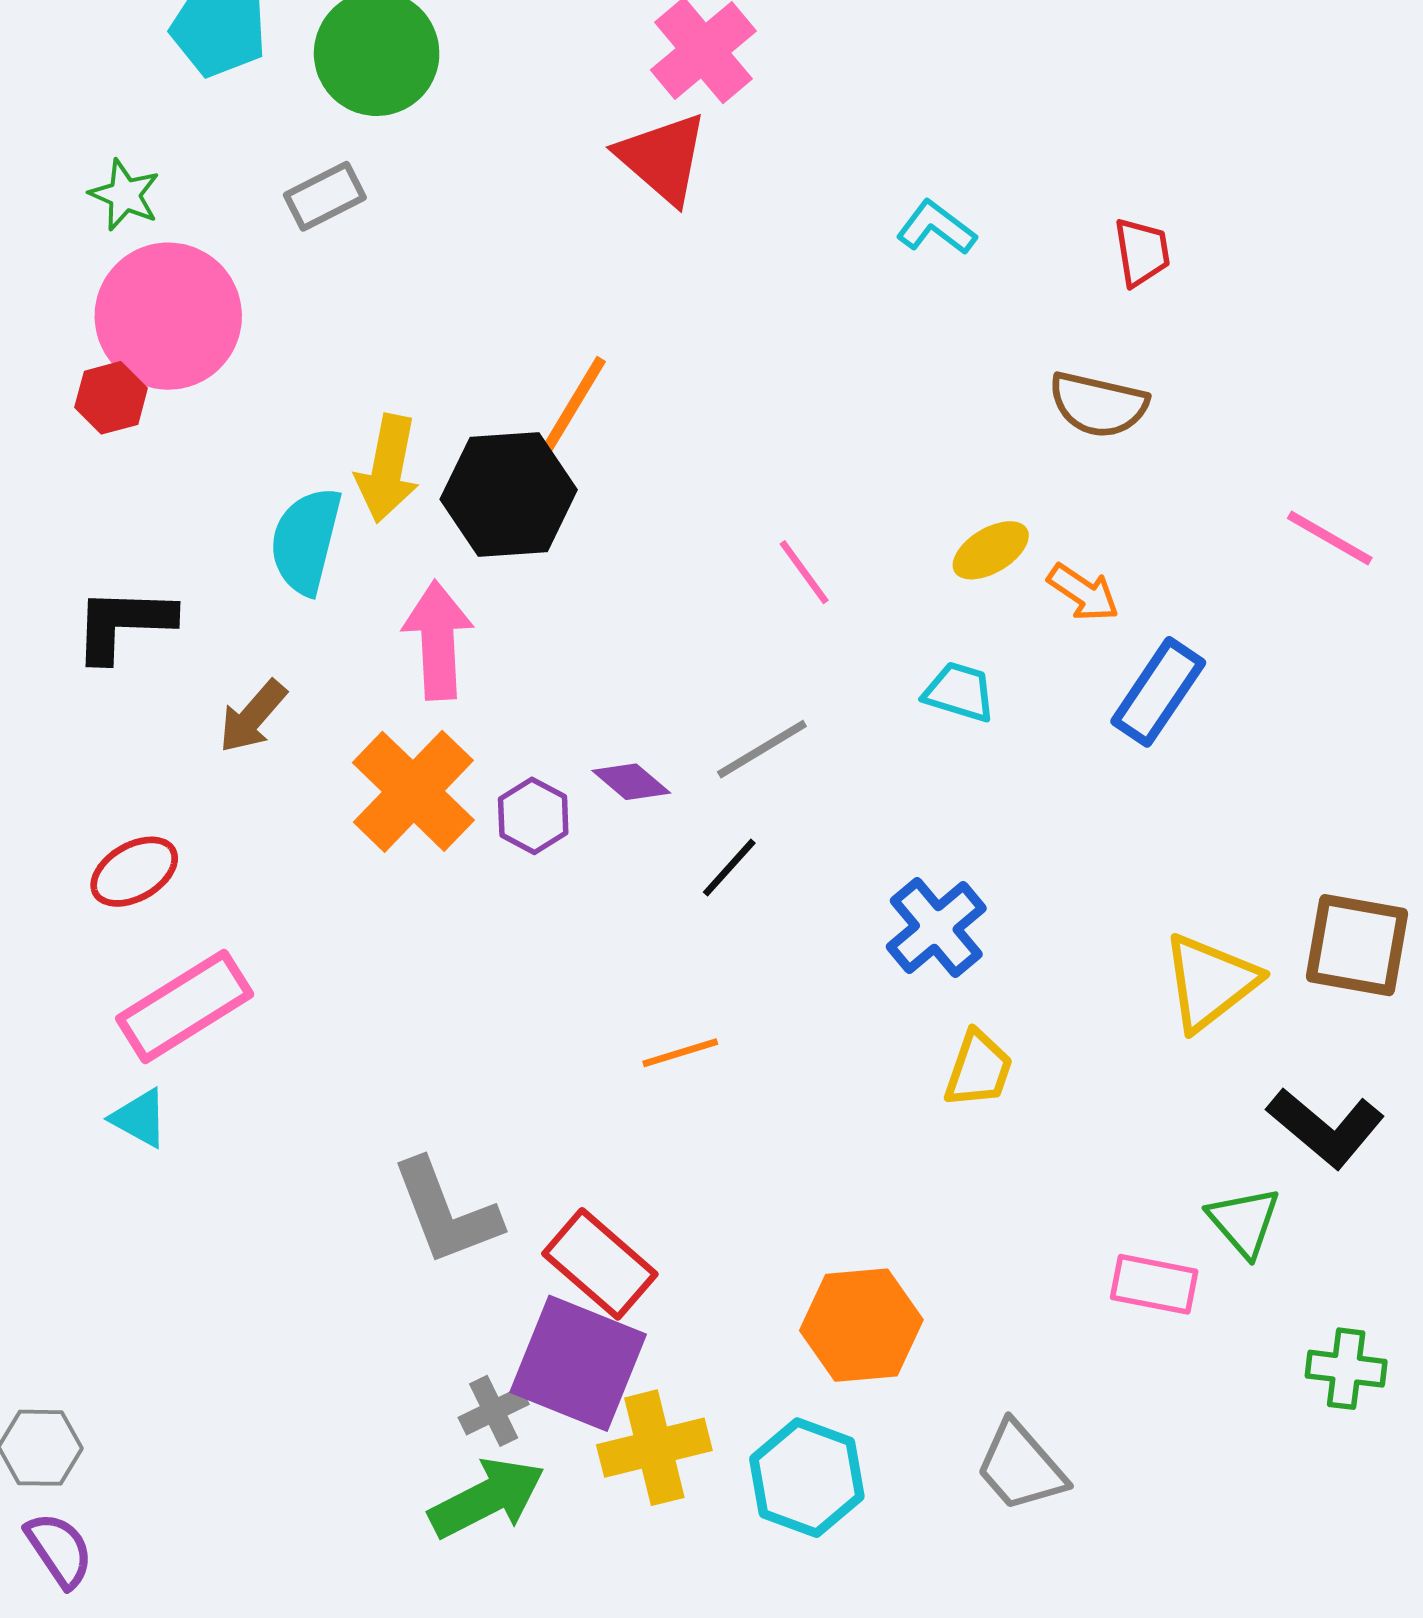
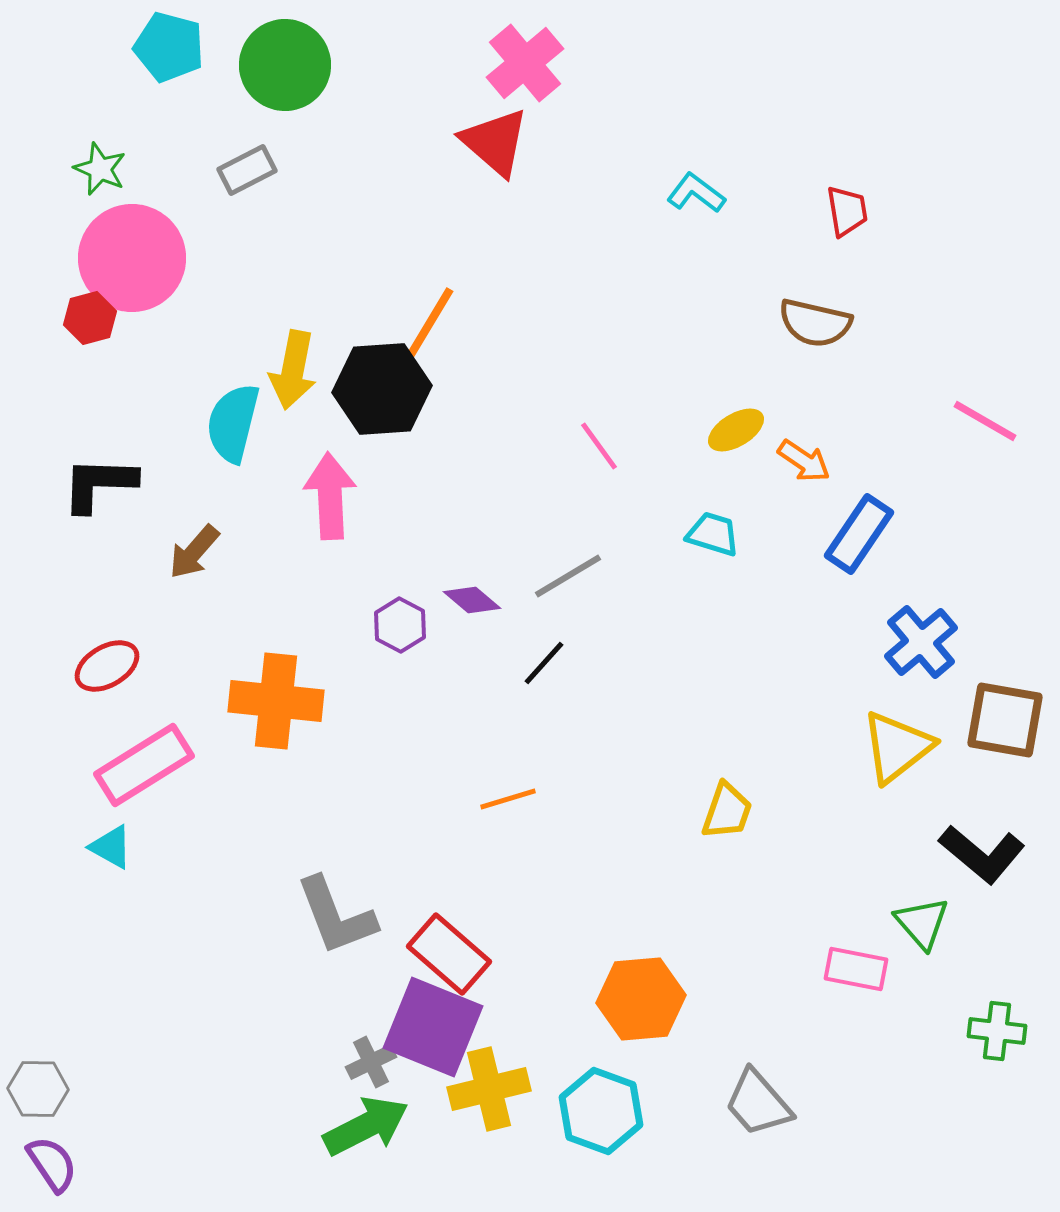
orange cross: (413, 791) -> (276, 701), moved, turned -38
blue cross: (936, 927) -> (921, 642), moved

